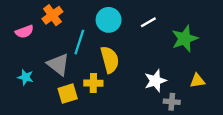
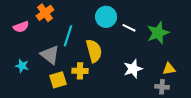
cyan circle: (109, 20) -> (106, 17), moved
white line: (148, 22) -> (129, 28), moved, turned 56
gray cross: (172, 102) -> (162, 87), moved

